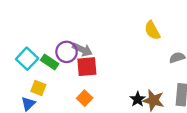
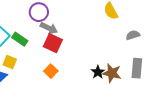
purple circle: (67, 52) -> (39, 12), moved
red square: (87, 67) -> (53, 43), turned 30

